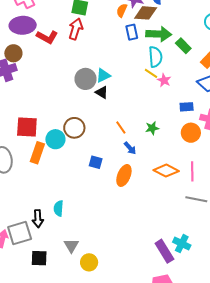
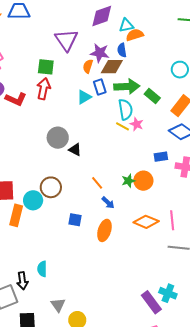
cyan triangle: (103, 75) -> (84, 97), moved
pink star: (164, 80) -> (137, 124), moved
orange circle: (191, 133) -> (143, 181), moved

